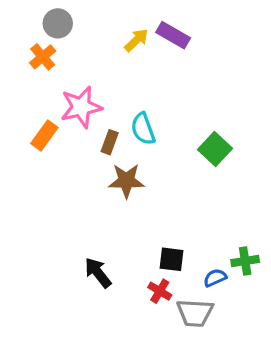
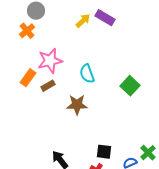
brown rectangle: (110, 142) -> (48, 86), moved, turned 40
green cross: (245, 261) -> (148, 153), turned -35

